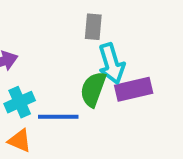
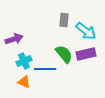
cyan arrow: (112, 63) -> (86, 31), moved, turned -35
green semicircle: (93, 89) -> (64, 54), turned 120

